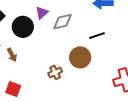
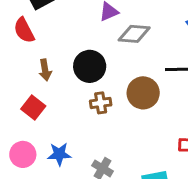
black circle: (23, 27) -> (90, 66), moved
brown arrow: (12, 55) -> (45, 70), moved

